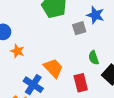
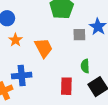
orange trapezoid: (53, 68) -> (44, 48), moved
blue cross: (33, 85) -> (22, 76), turned 36

